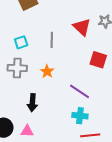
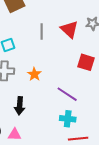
gray line: (52, 40) -> (42, 31), moved

